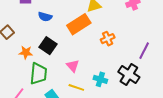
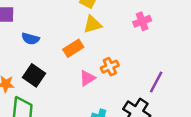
orange rectangle: (79, 24) -> (73, 48), size x0.7
pink triangle: (73, 66) -> (87, 78), moved, turned 40

